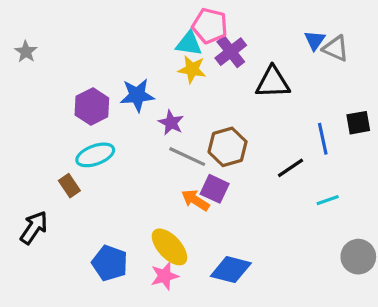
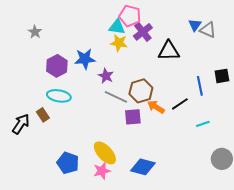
gray star: (26, 52) -> (35, 32), moved
cyan ellipse: (95, 155) -> (59, 96), turned 30
purple square: (215, 189) -> (133, 117), turned -30
orange arrow: (195, 200) -> (156, 107), moved
black arrow: (34, 228) -> (21, 124), moved

